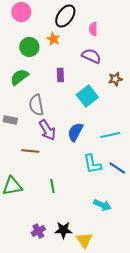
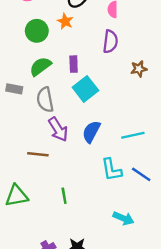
purple semicircle: (91, 56) -> (110, 42), turned 72
green semicircle: (19, 77) -> (40, 66), moved
cyan square: (87, 96) -> (85, 89), moved
gray rectangle: (10, 120) -> (14, 89), moved

